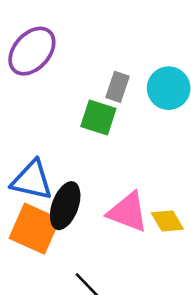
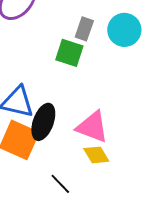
yellow diamond: (167, 221) -> (96, 155), moved

